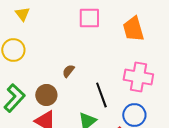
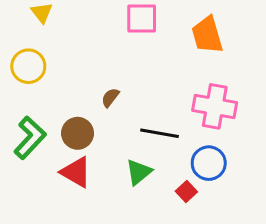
black line: (101, 95) -> (160, 133), turned -60

